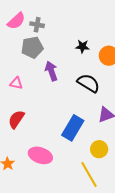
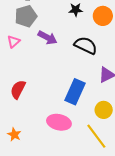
purple arrow: (51, 71) -> (47, 38), turned 144
pink triangle: (16, 83) -> (14, 42), moved, turned -48
pink ellipse: (40, 155) -> (59, 122), moved

